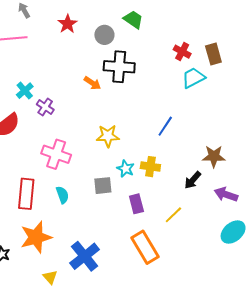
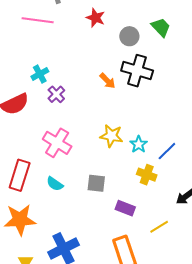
red star: (67, 24) -> (96, 18), turned -30
blue line: (165, 126) -> (167, 151), moved
cyan star: (126, 169) -> (139, 144), moved
cyan semicircle: (62, 195) -> (55, 184), turned 132
purple rectangle: (136, 204) -> (125, 208), turned -66

